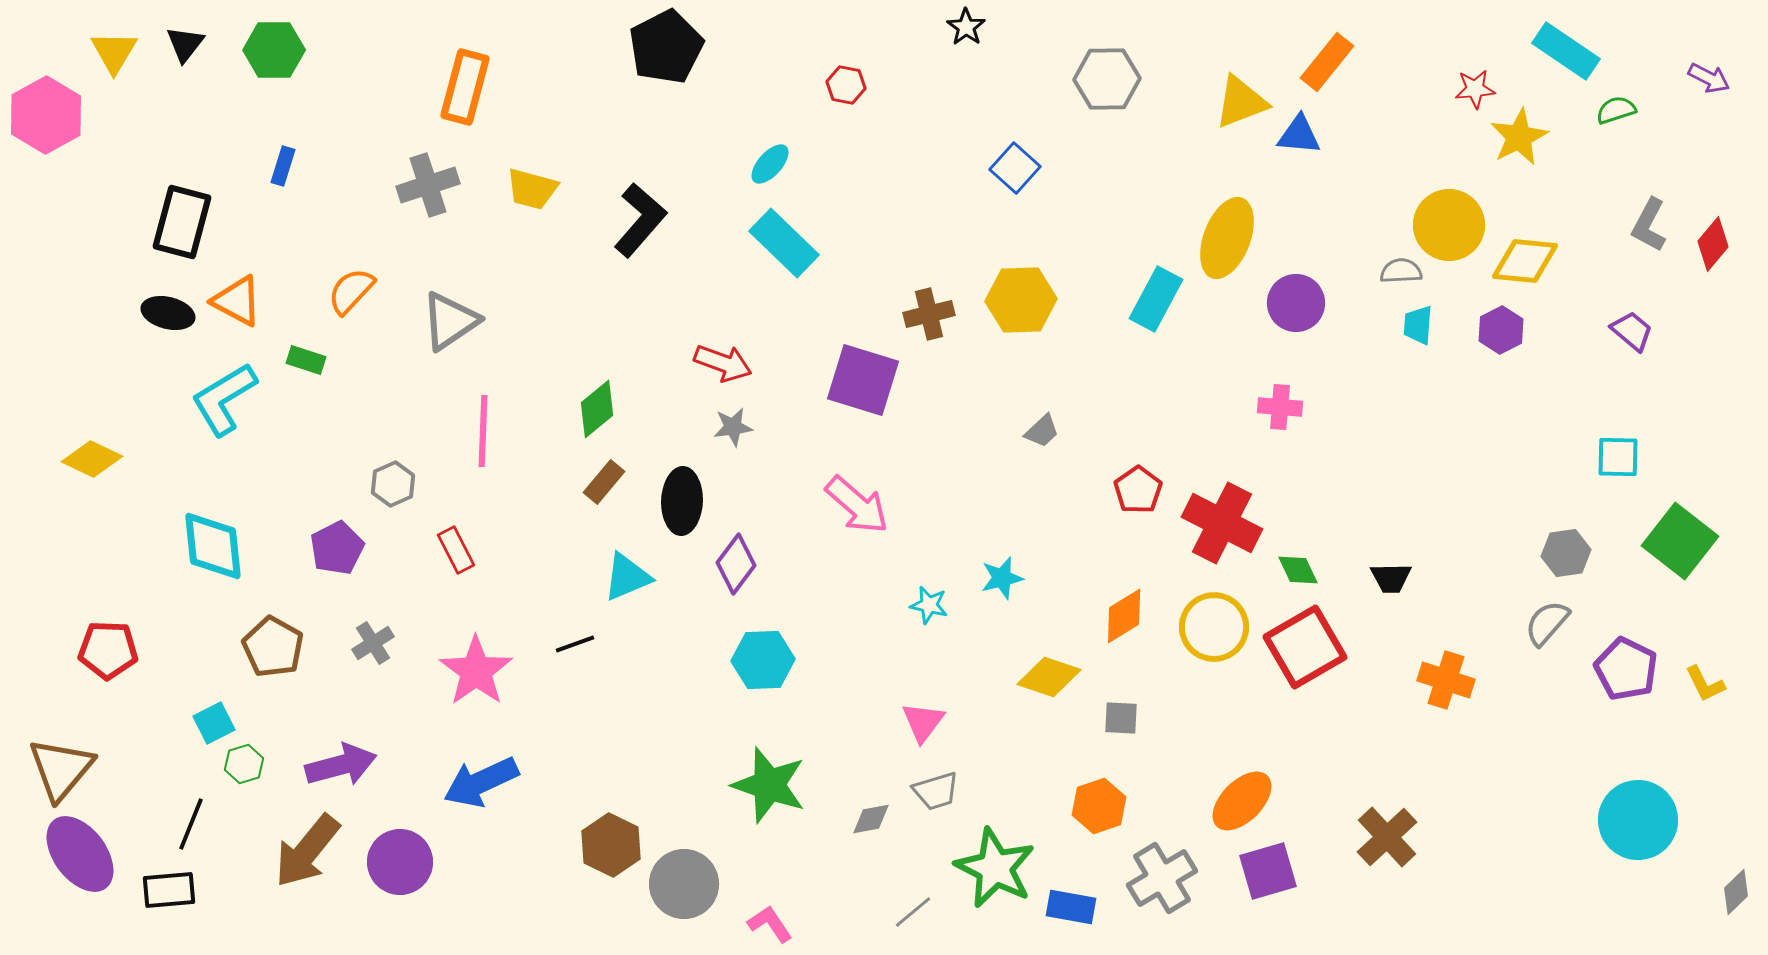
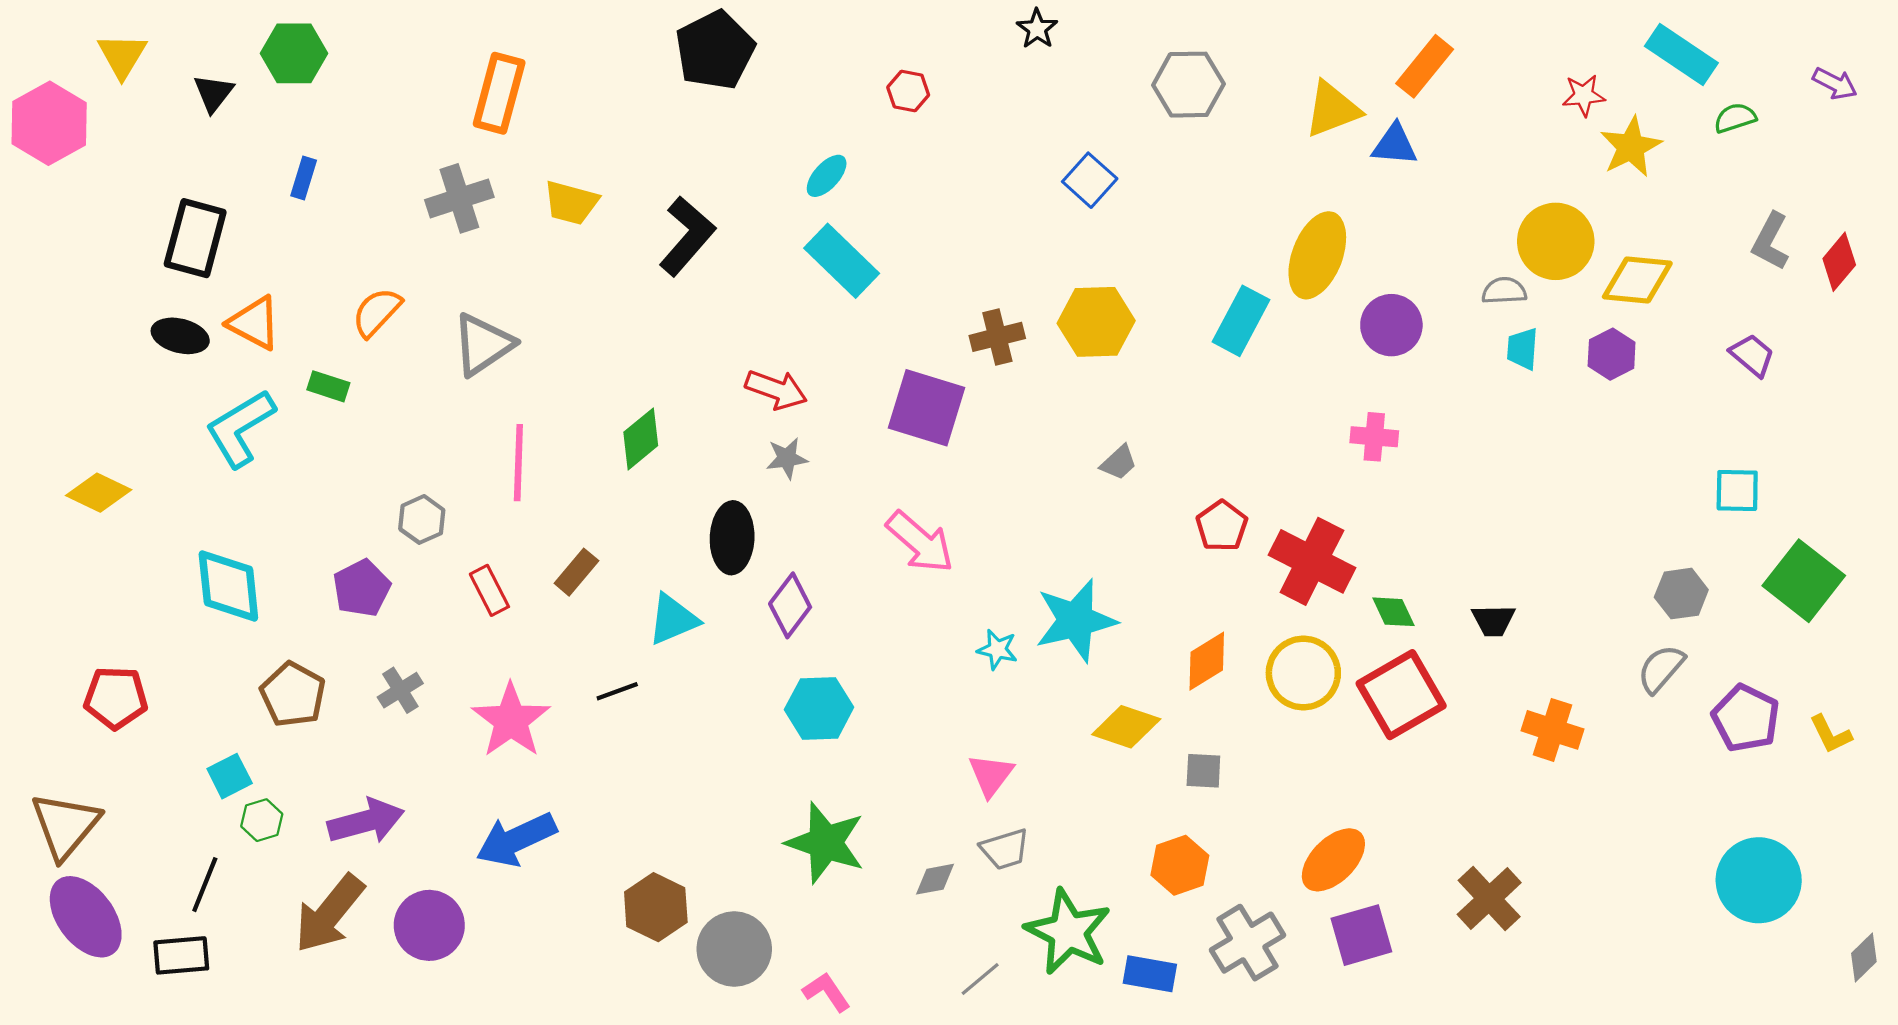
black triangle: (185, 44) -> (213, 93), moved
brown rectangle: (604, 482) -> (576, 572), moved
cyan star: (1002, 578) -> (1076, 620), size x1.8

